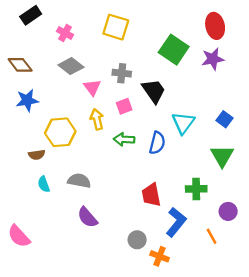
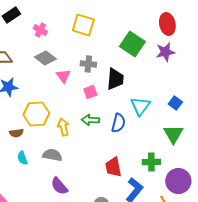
black trapezoid: (154, 91) -> (115, 79), turned 40
yellow arrow: (97, 119) -> (63, 127), moved
purple circle: (228, 211) -> (178, 181), size x1.6

